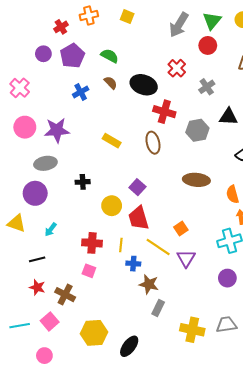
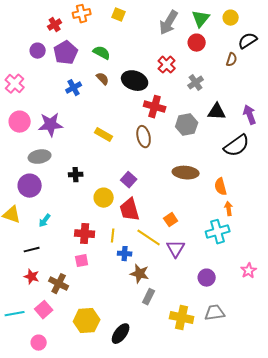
pink square: (89, 271) -> (82, 261), turned -32
purple circle: (227, 278) -> (207, 278), moved

